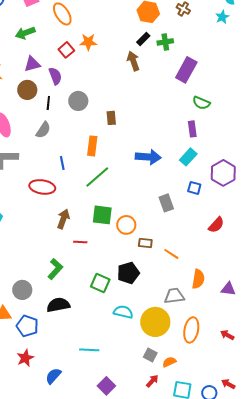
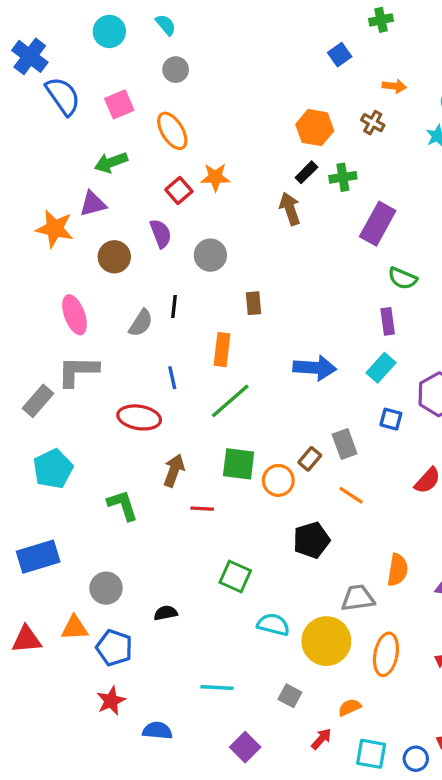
purple triangle: (32, 64) -> (93, 204), moved
gray circle: (78, 101) -> (210, 255), moved
black line: (48, 103) -> (174, 306), moved
brown rectangle: (145, 243) -> (310, 459), moved, turned -56
orange line: (171, 254) -> (351, 495), moved
green L-shape: (55, 269) -> (123, 505), moved, turned -60
black pentagon: (128, 273) -> (311, 540), moved
black semicircle: (58, 305) -> (166, 613), size x0.6
gray square: (150, 355) -> (290, 696), moved
blue semicircle: (53, 376) -> (157, 731), turned 54

